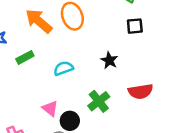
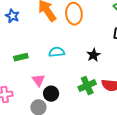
green rectangle: (25, 57) -> (21, 57), moved
green cross: (99, 101) -> (87, 86), moved

